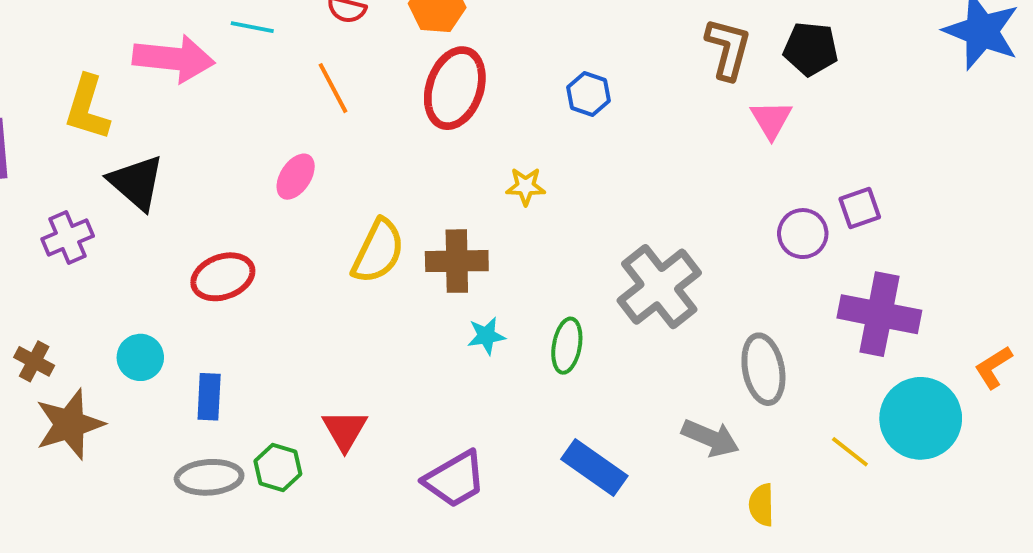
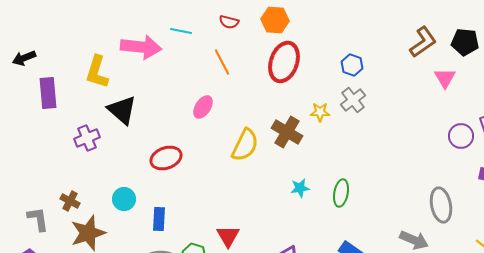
brown L-shape: (728, 49) -> (423, 42), turned 40
brown cross: (457, 261) -> (287, 132), moved, turned 32
gray cross: (659, 287) -> (353, 100), moved, size x0.6

